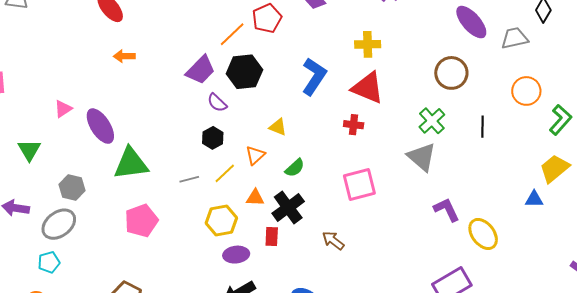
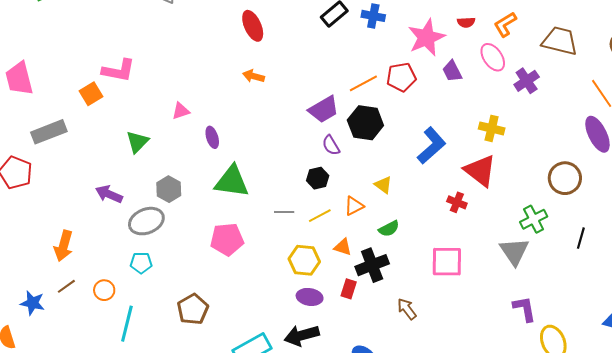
purple ellipse: (100, 126) -> (212, 137), size x0.6
cyan pentagon: (49, 262) -> (141, 263), moved

